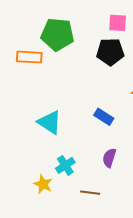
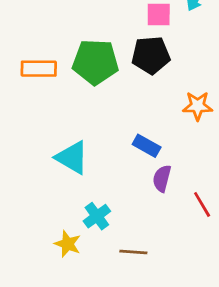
green pentagon: (57, 34) -> (95, 62), moved
purple semicircle: (109, 158) -> (162, 178), moved

